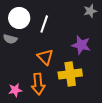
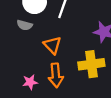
orange triangle: (45, 57) -> (52, 45), moved

